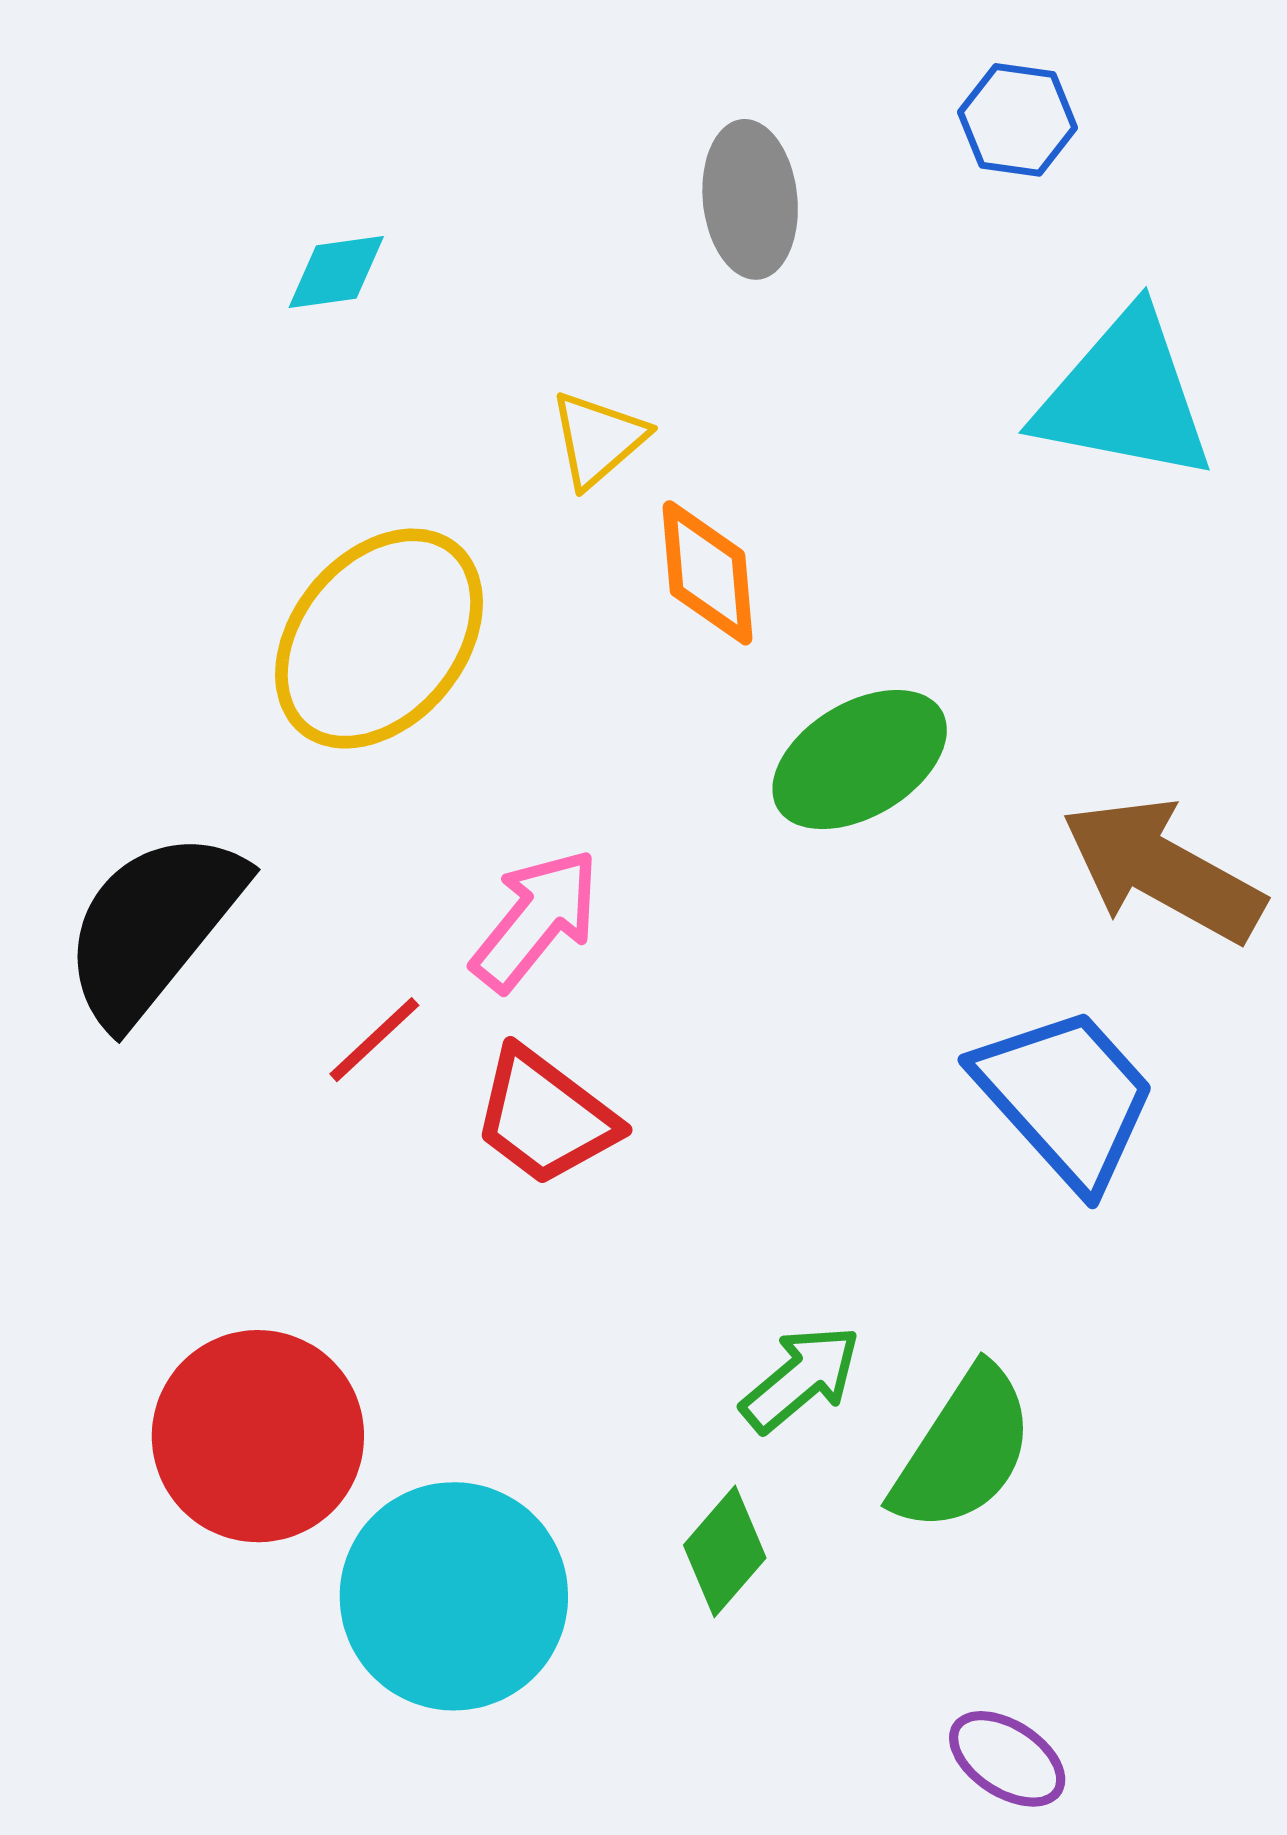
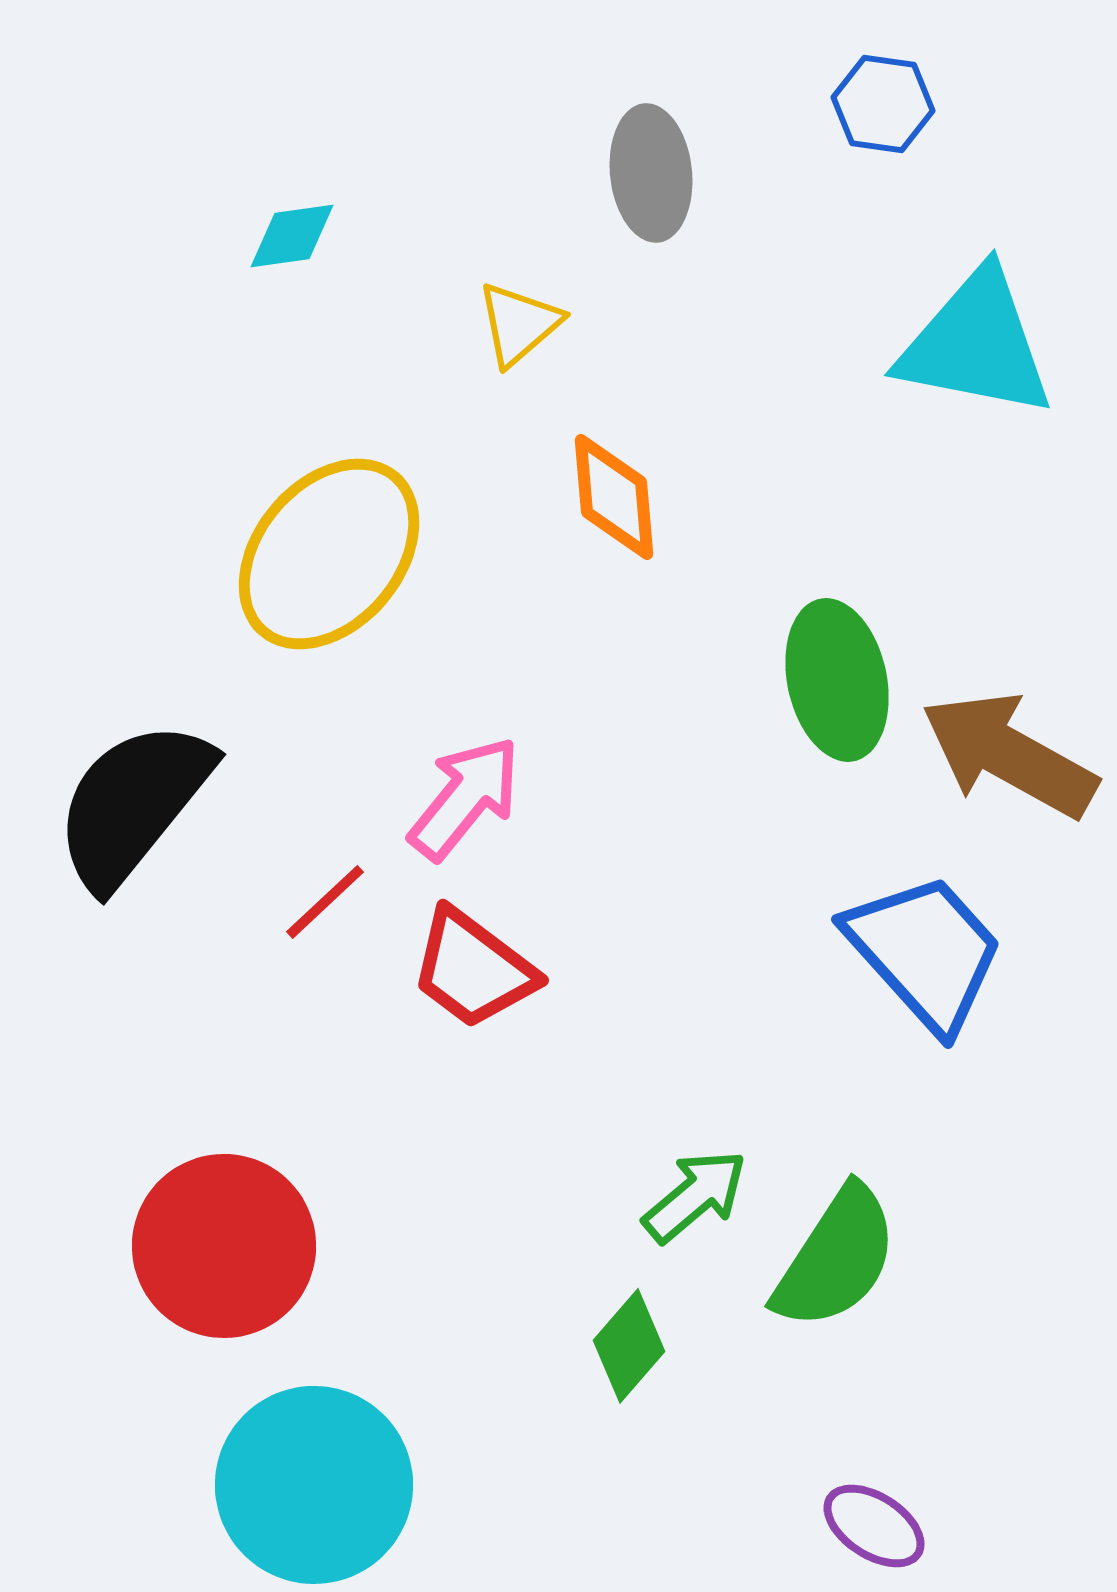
yellow triangle: (598, 439) -> (519, 324), moved
green ellipse: (860, 760) -> (837, 680), moved, turned -71
cyan circle: (454, 1596) -> (314, 1485), moved

